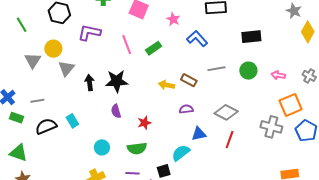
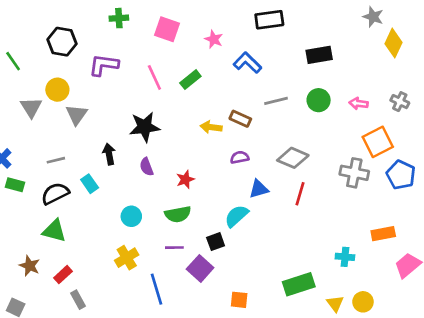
black arrow: (90, 83) -> (109, 154), moved
gray line: (37, 101) -> (56, 160), moved
green triangle: (18, 153) -> (54, 231), moved

